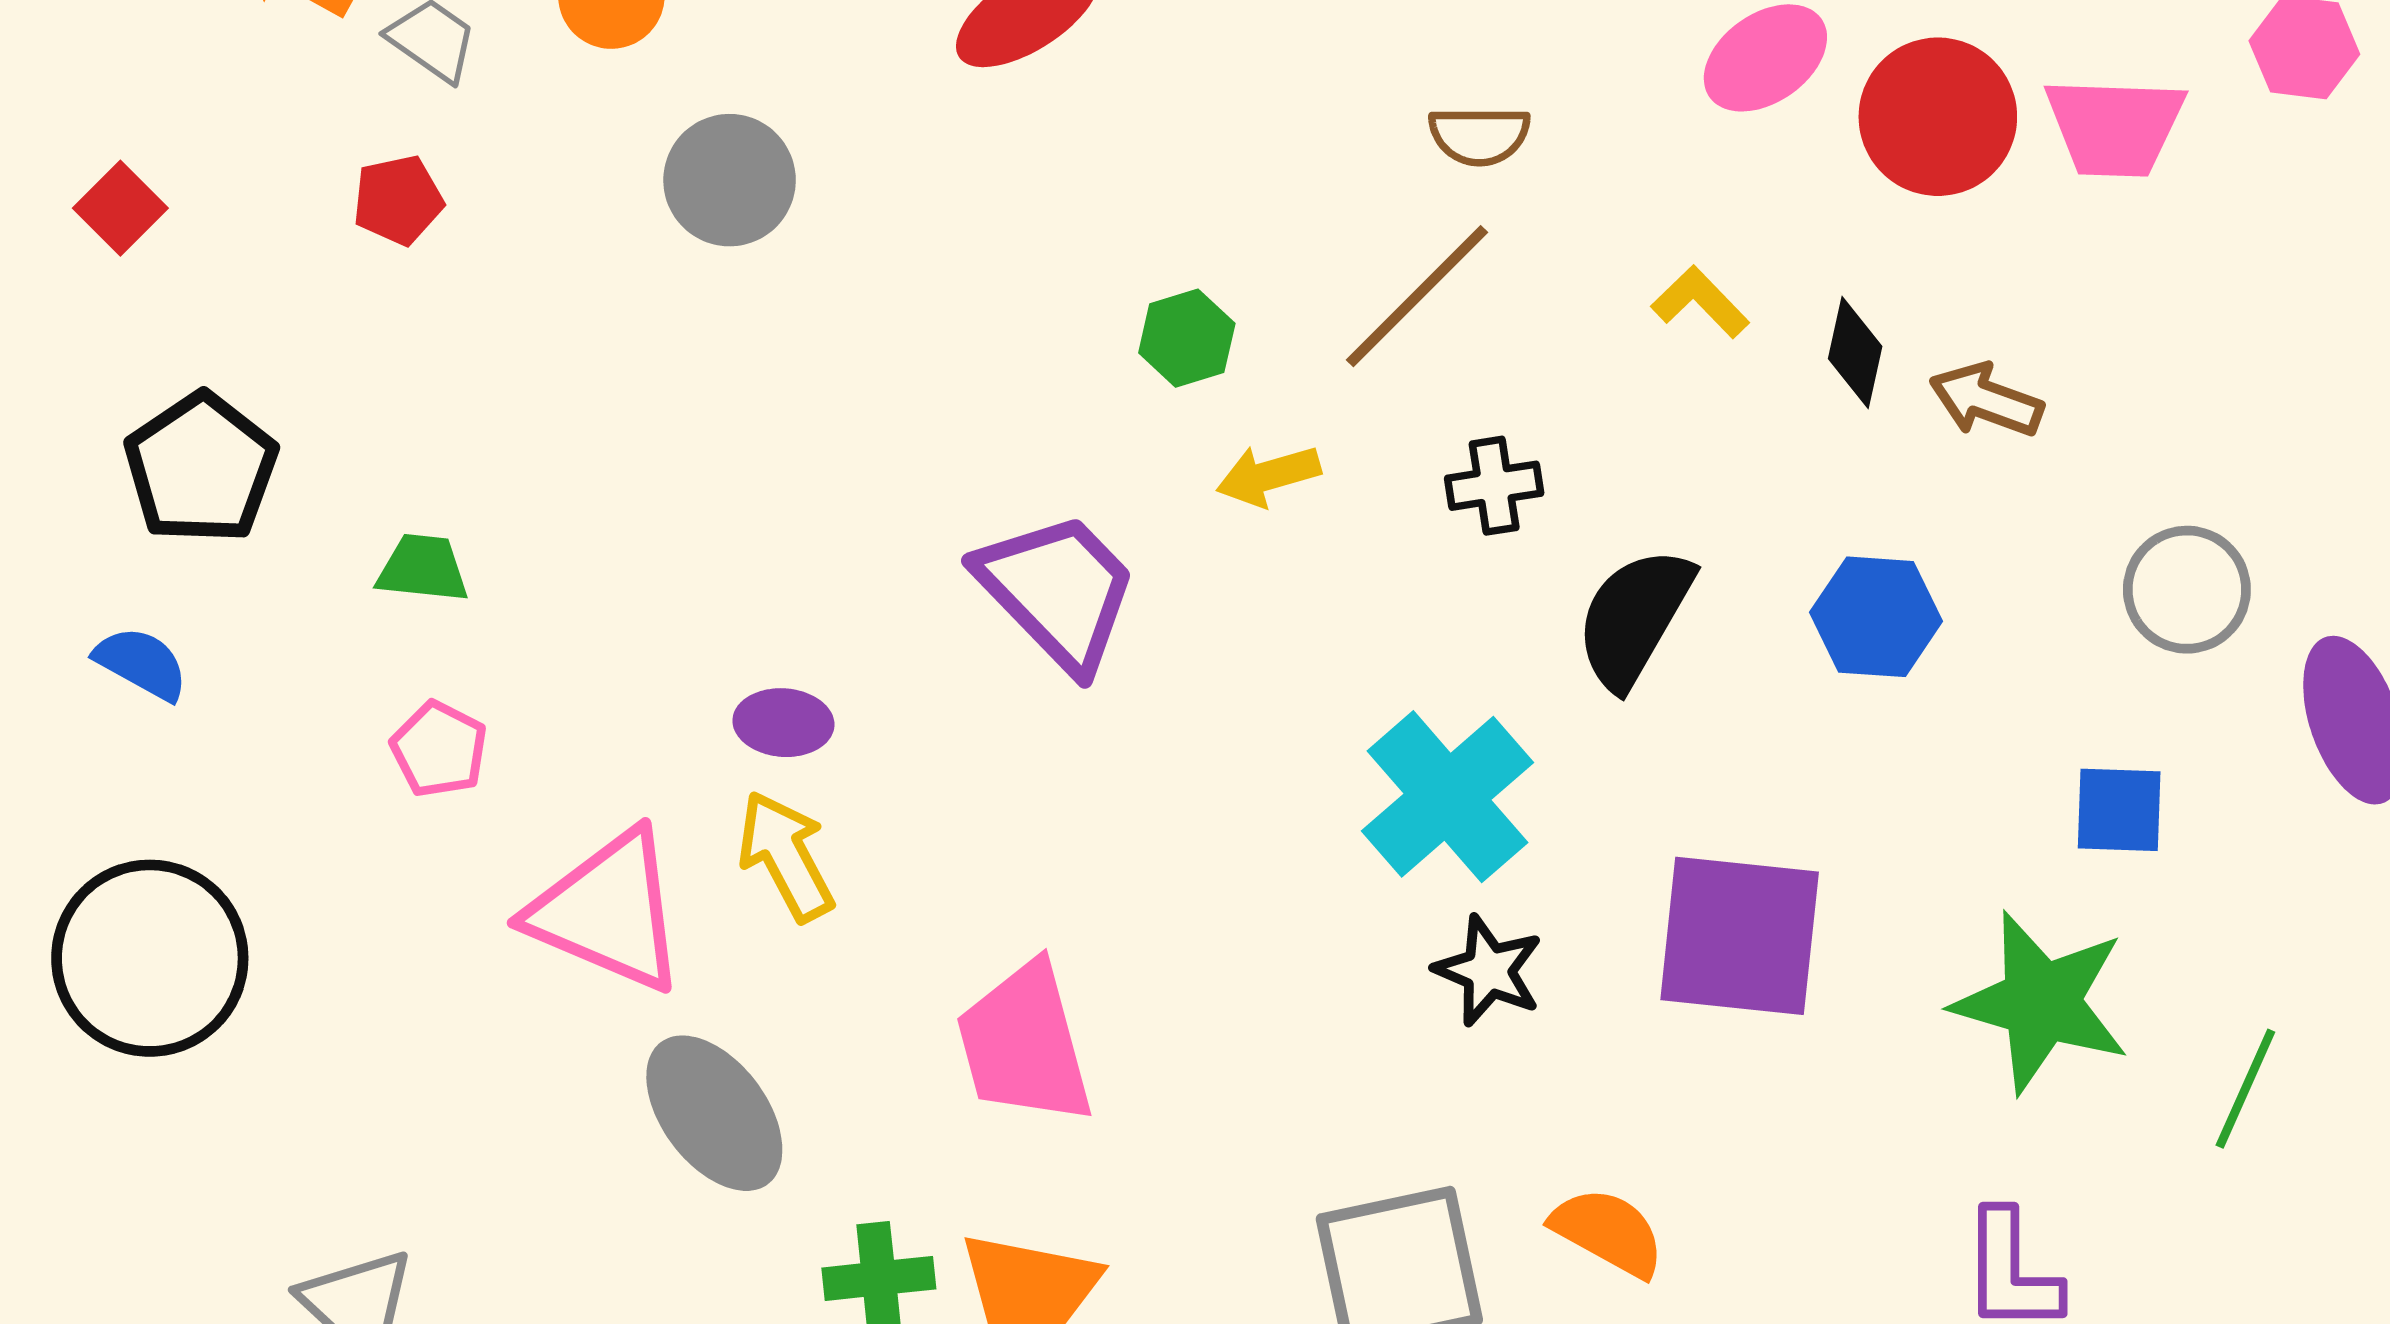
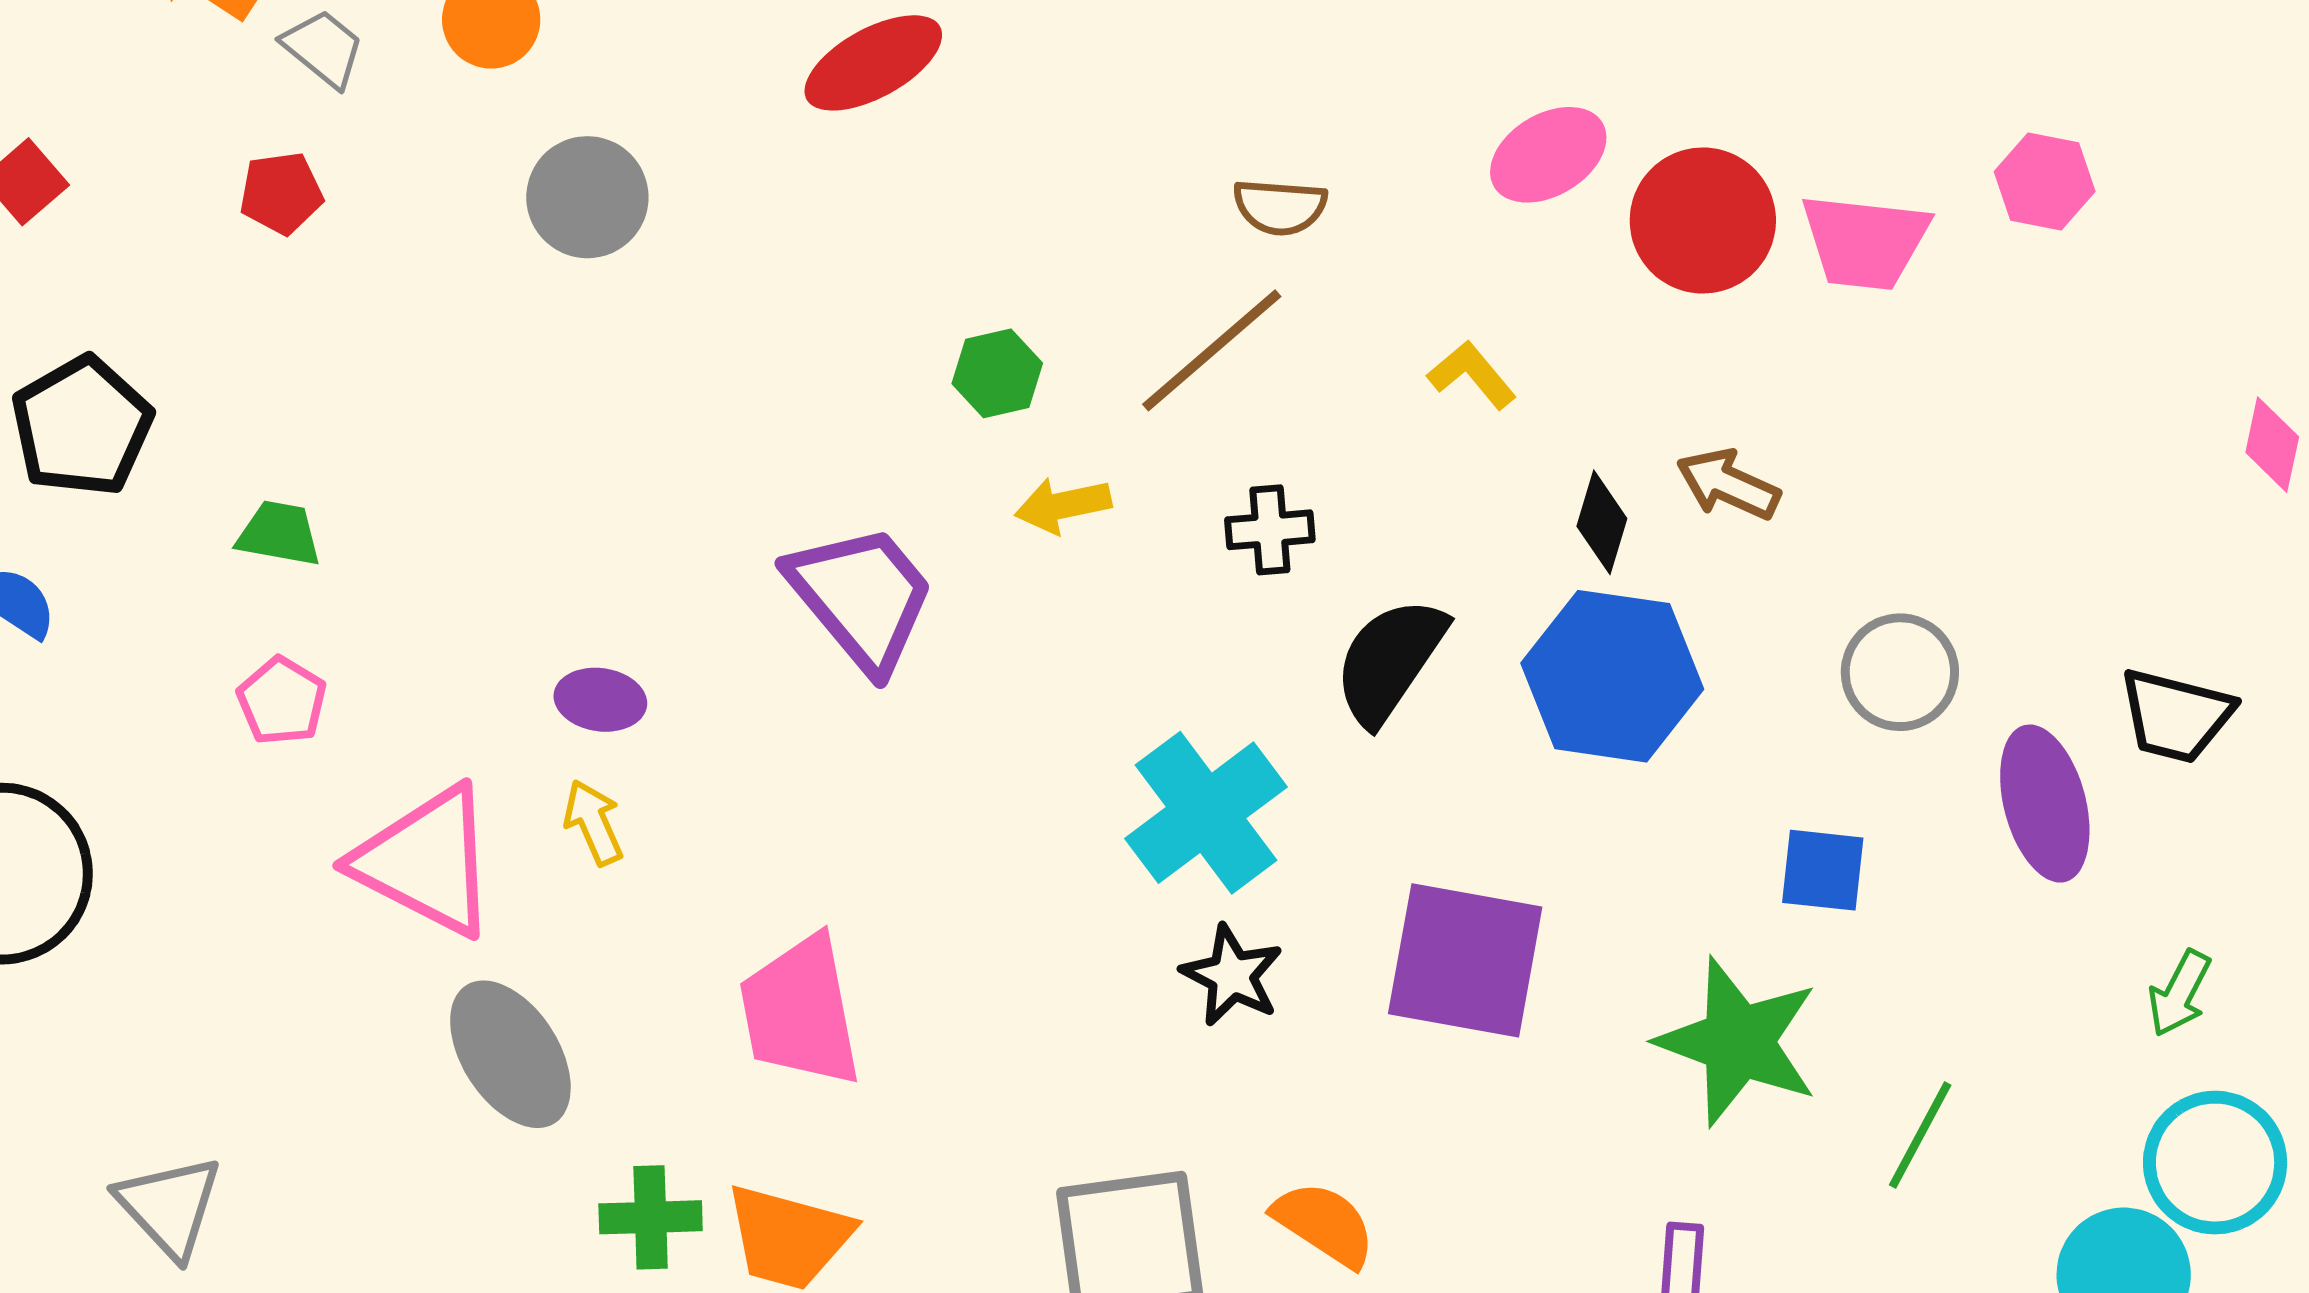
black diamond: (1855, 352) -> (1602, 522), moved
blue hexagon: (1876, 617) -> (1612, 676), size x1.5
yellow arrow: (786, 856) -> (593, 823), size x0.7

